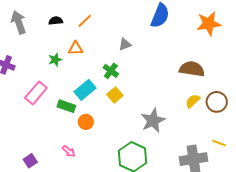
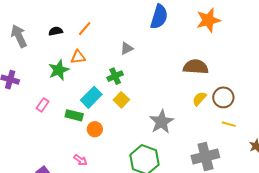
green star: (55, 60) -> (59, 70), size x1.5
green cross: (111, 71) -> (115, 76), turned 35
pink rectangle: (36, 93) -> (42, 105), size x0.6
yellow line: (219, 143) -> (229, 124), moved

